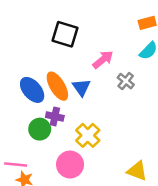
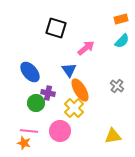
gray cross: (126, 81) -> (117, 86), moved
orange ellipse: (57, 86) -> (80, 90), moved
pink line: (16, 165) -> (29, 131), moved
yellow triangle: (137, 171) -> (113, 136), turned -30

